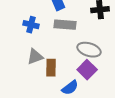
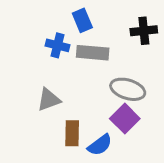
blue cross: (31, 25) -> (57, 45), moved
brown rectangle: (51, 68) -> (72, 133), moved

